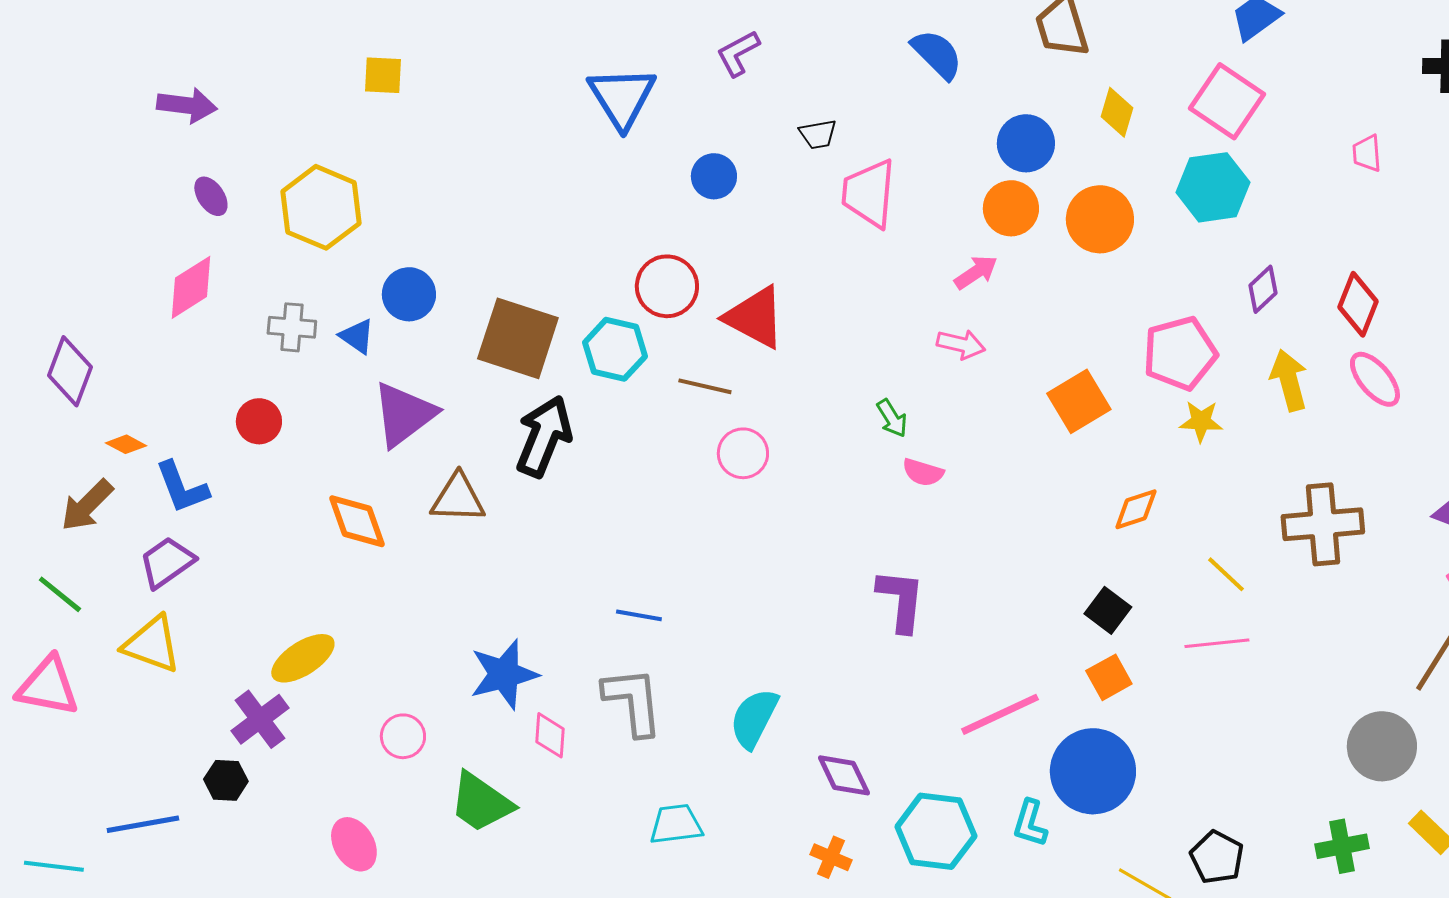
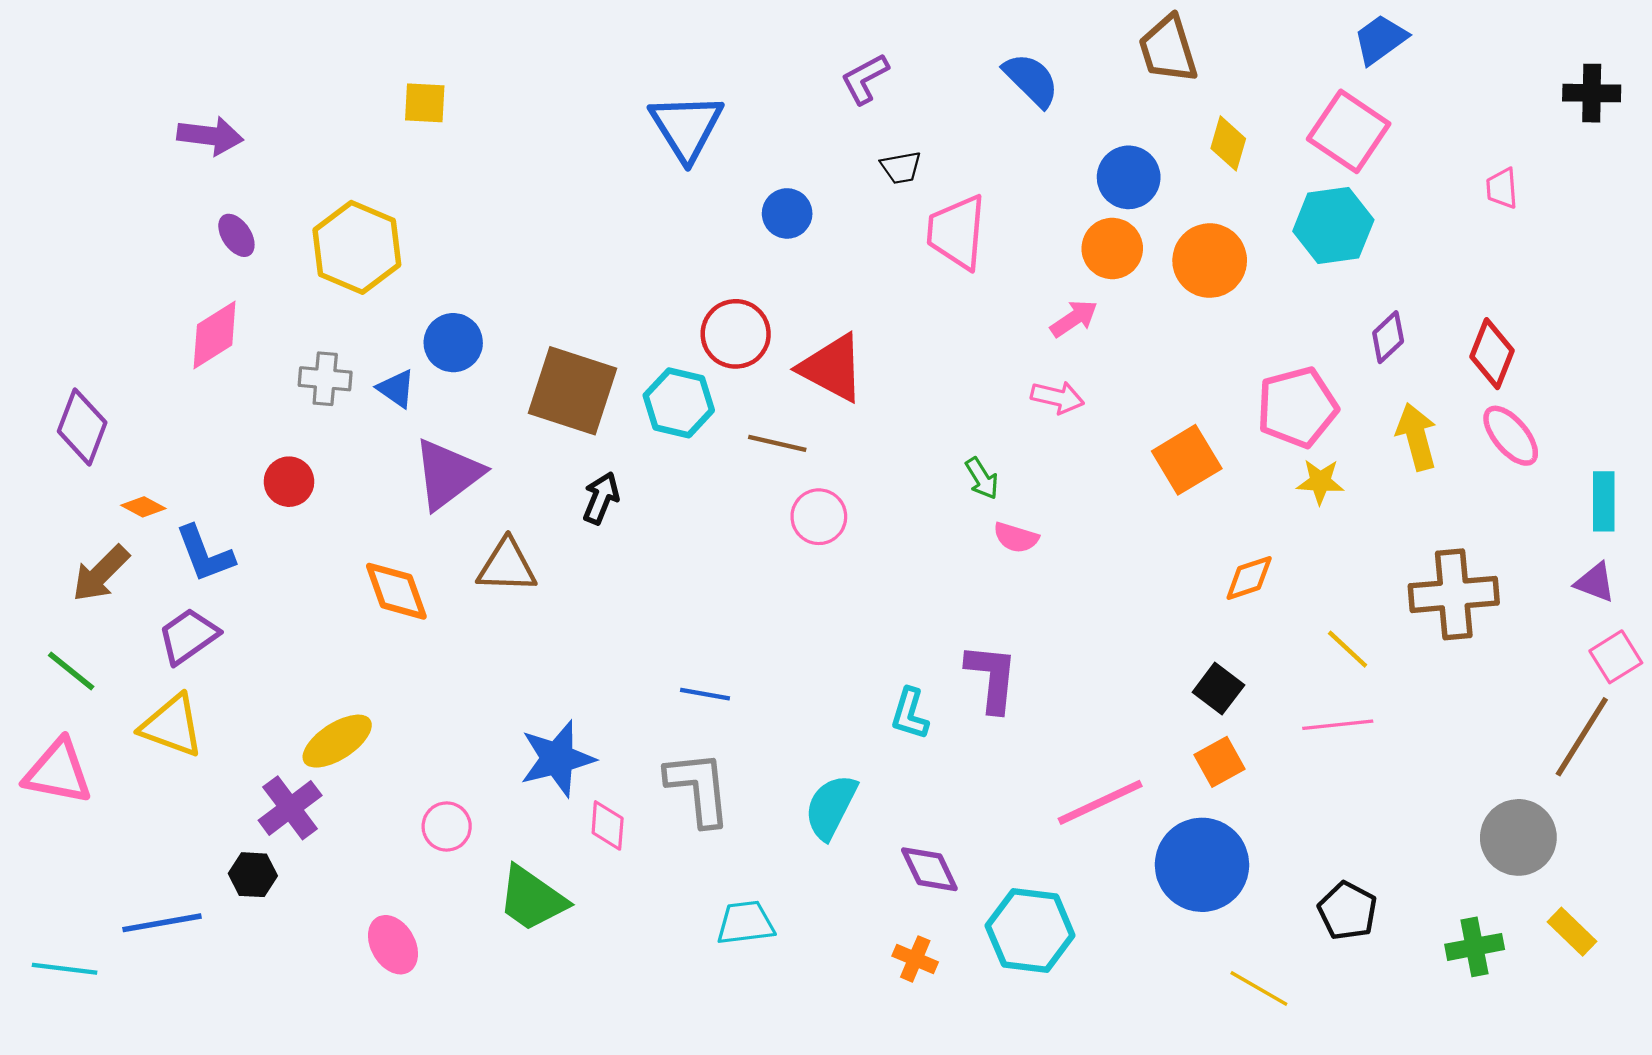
purple L-shape: (738, 53) -> (865, 79), moved
black arrow: (544, 436) -> (601, 498), size x0.6
cyan L-shape: (1030, 823) -> (910, 714), moved
black pentagon: (1217, 857) -> (1348, 911), moved

